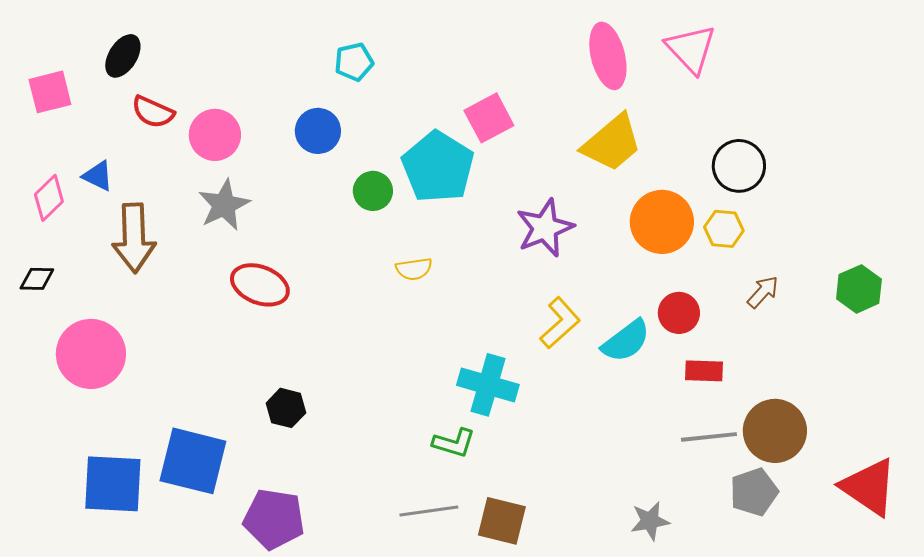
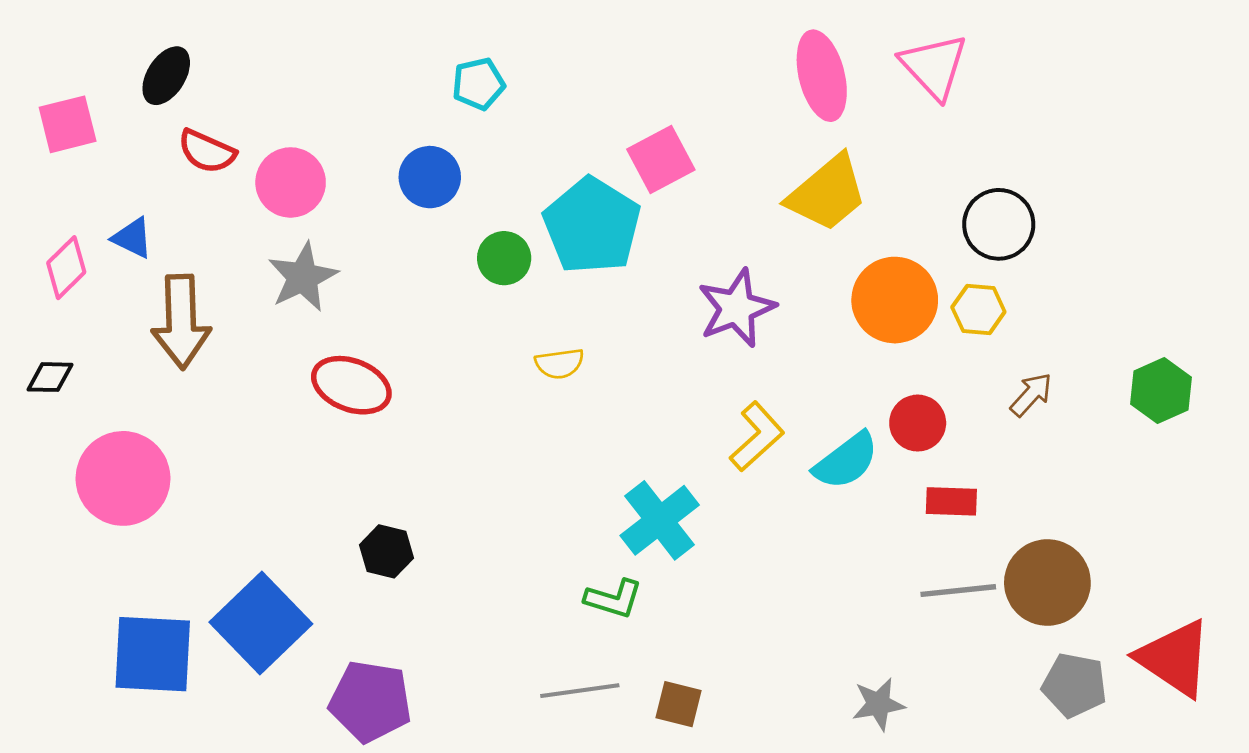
cyan cross: (488, 385) -> (660, 520), turned 36
blue square: (193, 461) -> (261, 623), turned 32
gray pentagon: (754, 492) -> (1074, 685), moved, turned 30
brown square: (502, 521) -> (678, 704), size x0.7

